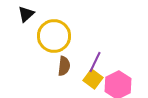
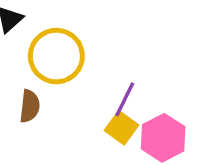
brown semicircle: (64, 66) -> (30, 106), moved

